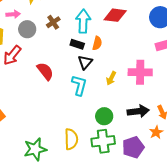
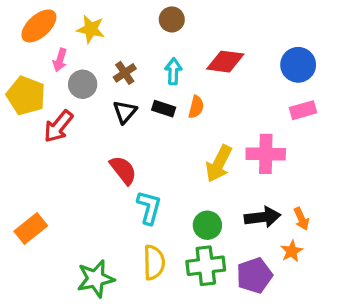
pink arrow: (13, 14) -> (60, 60), turned 112
cyan arrow: (83, 21) -> (173, 71), size x0.7
black triangle: (85, 62) -> (125, 112), moved
red semicircle: (45, 71) -> (123, 170), moved
yellow arrow: (111, 78) -> (219, 164), size x1.6
cyan L-shape: (79, 85) -> (149, 207), moved

